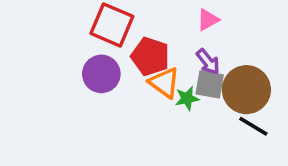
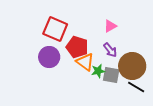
gray square: (210, 84) -> (111, 75), moved

